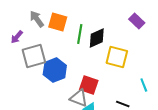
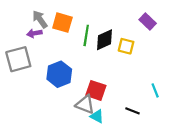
purple arrow: (17, 37) -> (34, 33), moved, turned 40
gray square: (34, 56) -> (18, 59), moved
yellow square: (117, 57) -> (126, 46), moved, size x0.7

